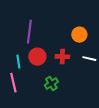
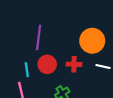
orange circle: (79, 35) -> (92, 41), size x1.5

